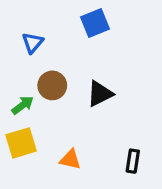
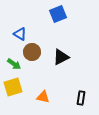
blue triangle: (33, 43) -> (20, 34), moved, turned -40
green arrow: (23, 105) -> (14, 64), turned 72

